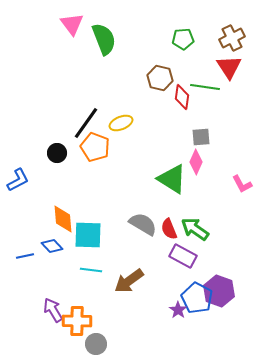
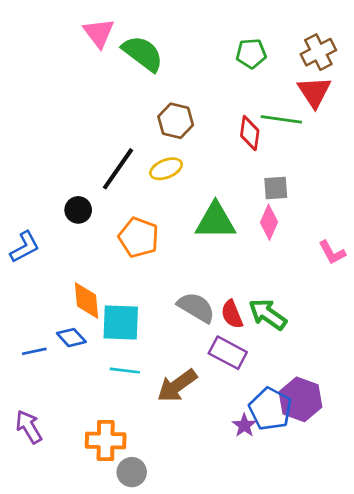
green semicircle: (104, 39) -> (143, 53), turned -32
brown hexagon: (160, 78) -> (176, 121), moved
orange pentagon: (95, 147) -> (139, 237), moved
green triangle: (172, 179) -> (215, 221), moved, turned -32
purple rectangle: (183, 256) -> (228, 353), moved
purple arrow: (53, 310) -> (29, 427), moved

